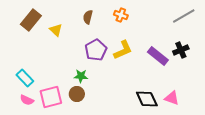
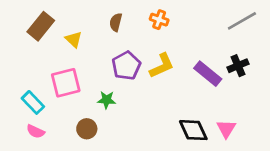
brown circle: (77, 94) -> (87, 129), moved
pink square: (51, 97) -> (66, 83), moved
pink triangle: (172, 98) -> (226, 129), turned 42

